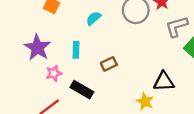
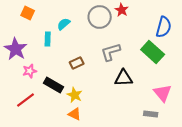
gray L-shape: (177, 27) -> (111, 52), moved
cyan rectangle: (76, 50) -> (48, 39), moved
yellow star: (145, 101) -> (75, 95), moved

